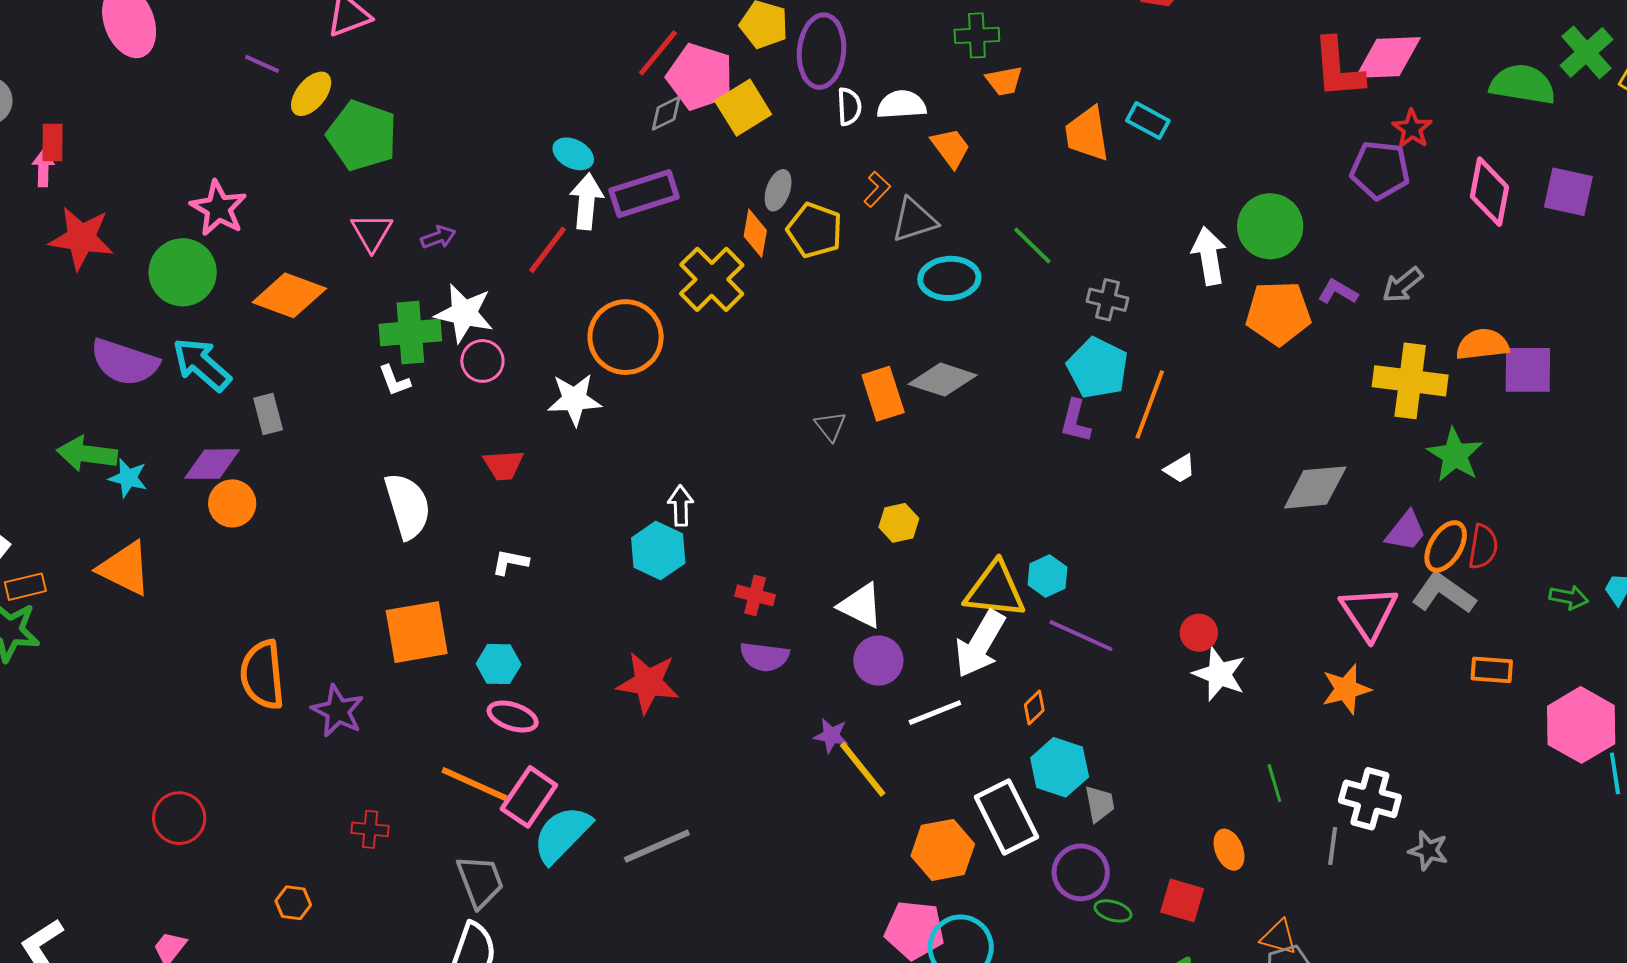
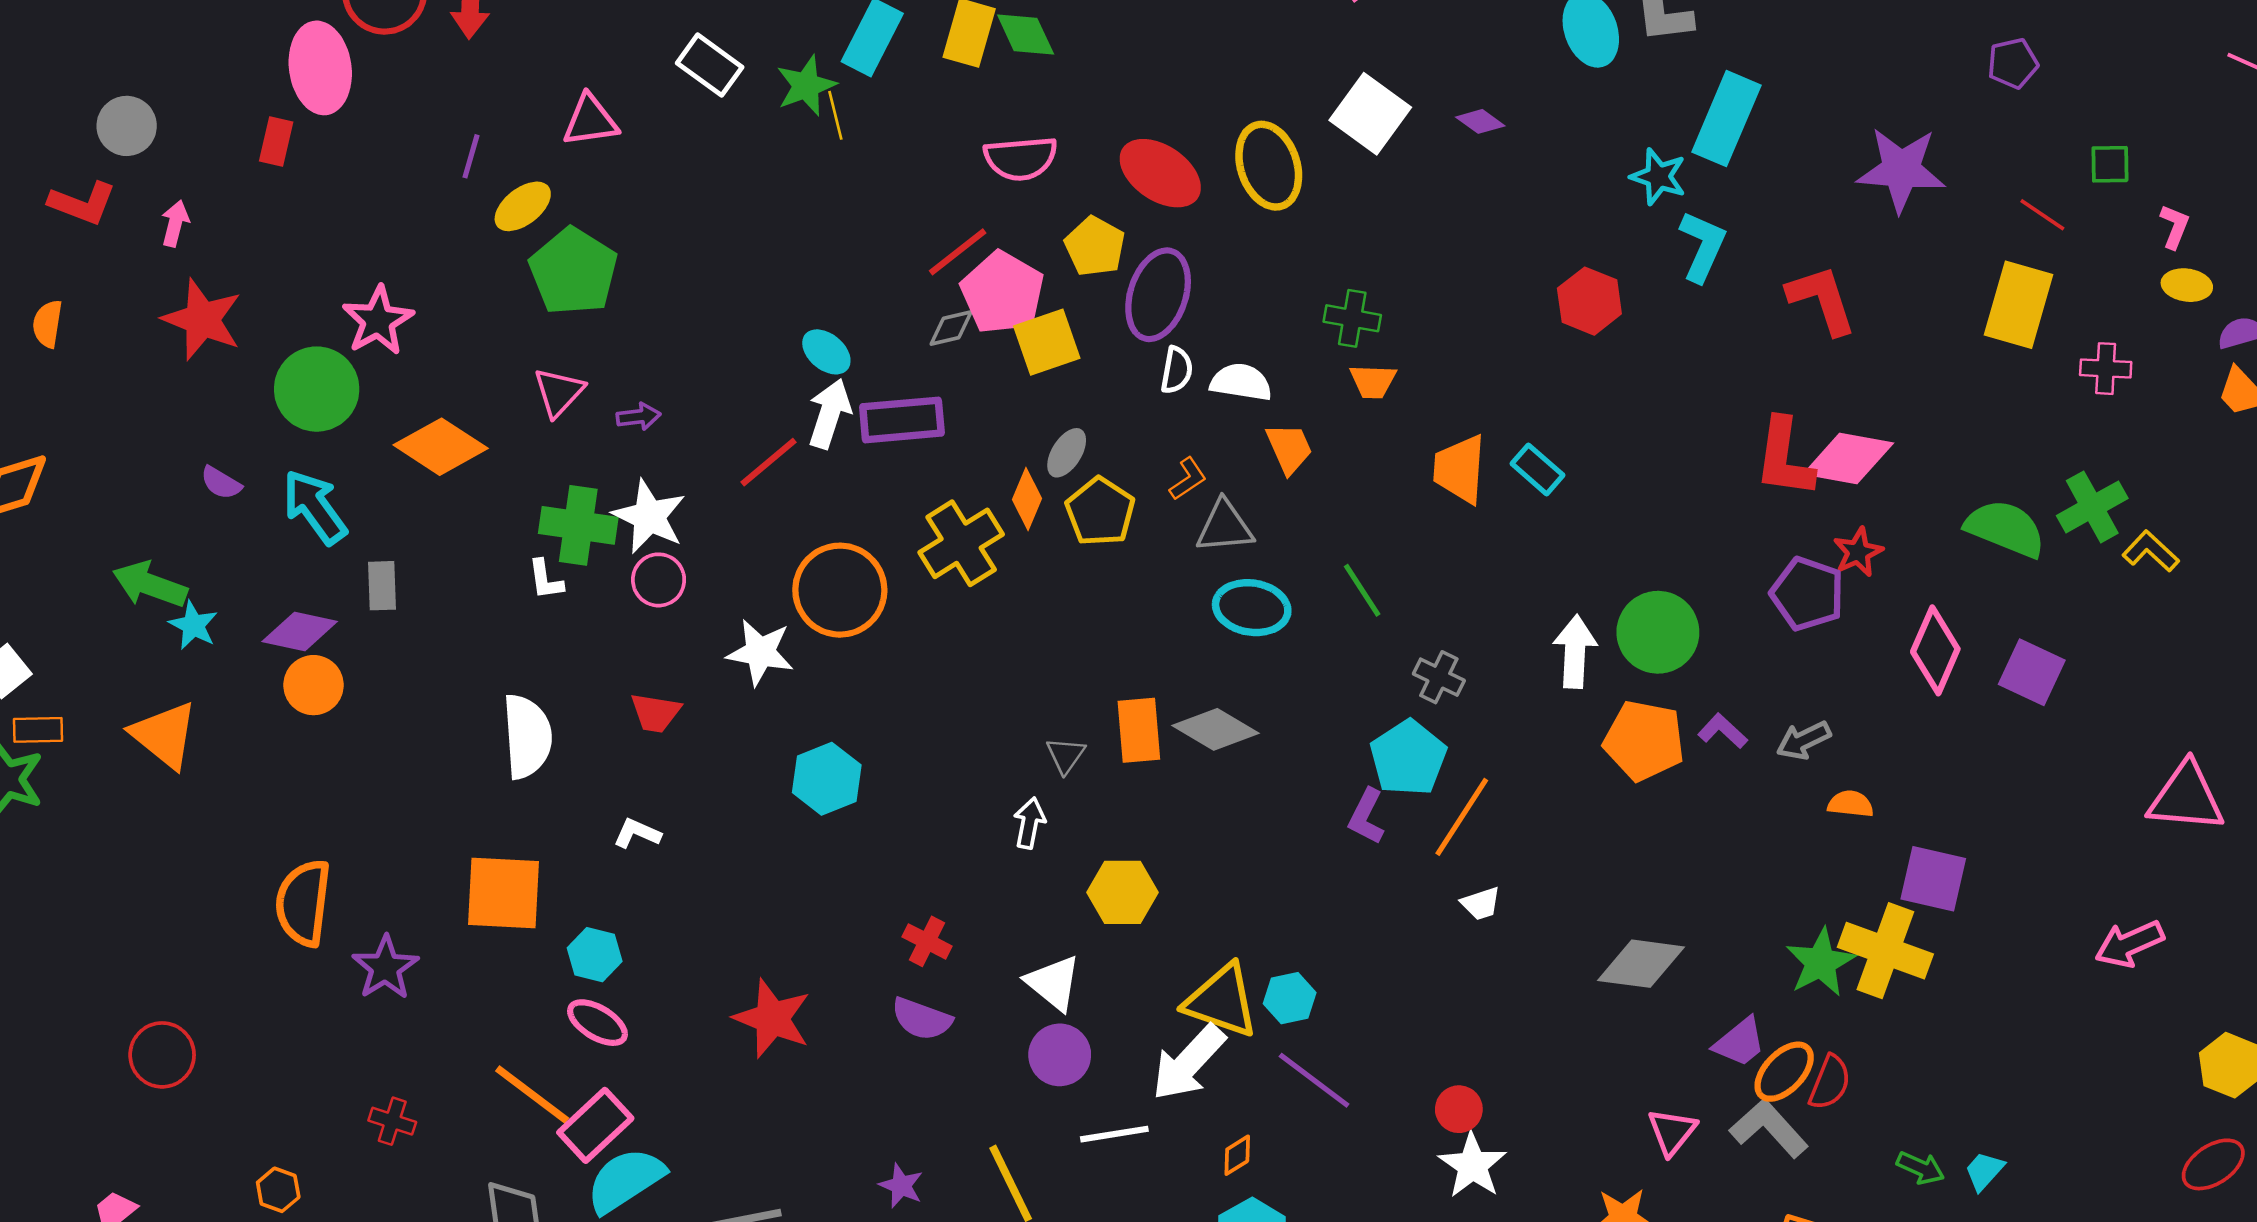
purple line: (262, 64) -> (471, 156), turned 69
red rectangle: (52, 142) -> (276, 141), moved
orange semicircle: (1483, 345) -> (1851, 804), moved, size x0.7
purple semicircle: (125, 362) -> (221, 483), size x0.5
yellow cross: (1410, 381) -> (1885, 951), moved
white arrow: (681, 506) -> (1029, 823), moved
yellow hexagon: (899, 523) -> (1123, 892), size x1.4
cyan hexagon: (658, 551) -> (827, 779), moved
pink triangle: (1369, 613) -> (1672, 1132), size x0.7
purple star: (831, 736) -> (901, 1186), moved

